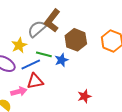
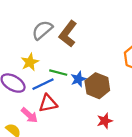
gray semicircle: (37, 29) -> (42, 30), moved
brown hexagon: (76, 40) -> (97, 86), moved
pink arrow: (19, 92) -> (29, 115), turned 56

